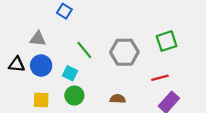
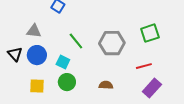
black triangle: (17, 64) -> (15, 54), turned 42

